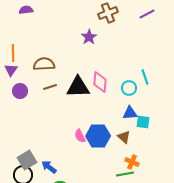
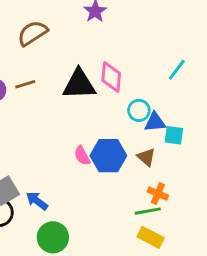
brown semicircle: (44, 64) -> (32, 33), moved, turned -30
cyan line: (145, 77) -> (177, 70), turned 56
brown line: (50, 87) -> (25, 84), moved
cyan circle: (129, 88) -> (139, 110), moved

